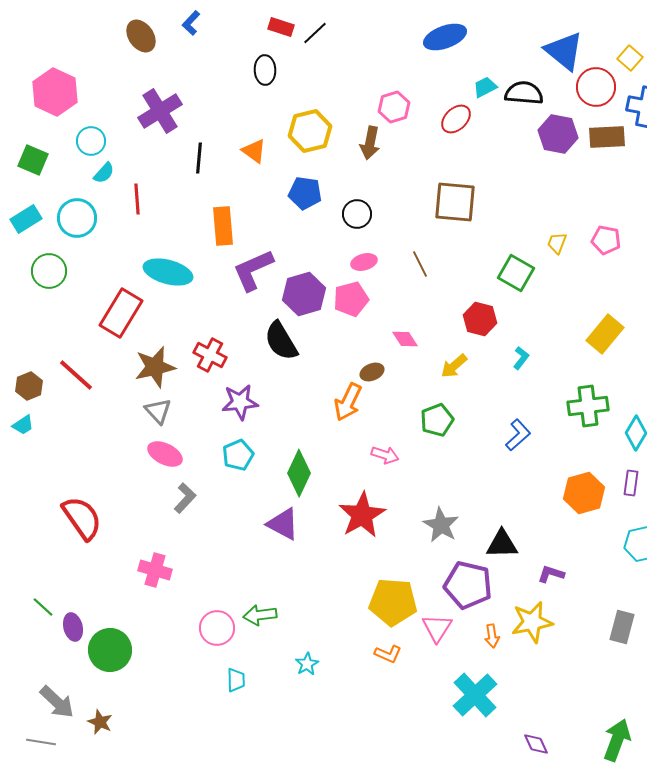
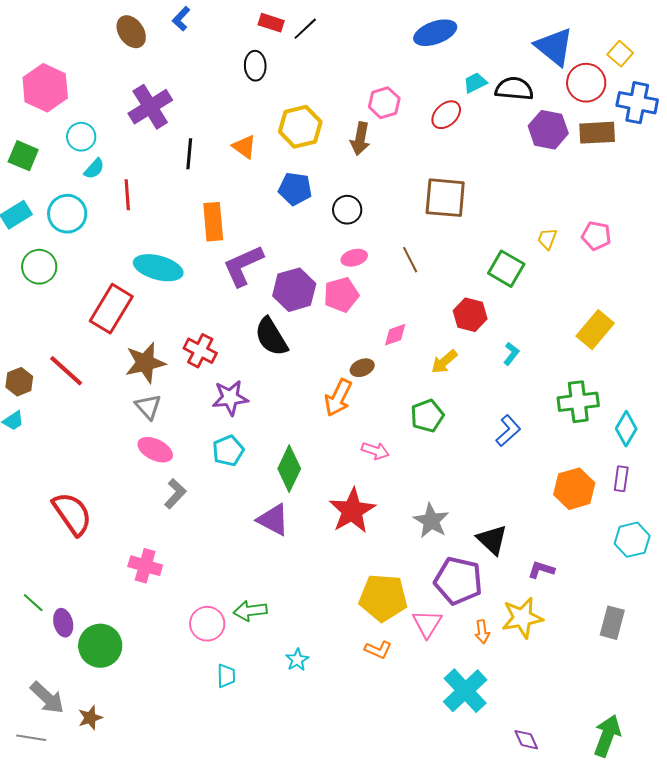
pink diamond: (405, 339) -> (395, 335), turned -76
black triangle: (502, 544) -> (492, 540), turned 44
brown star: (100, 722) -> (90, 718), turned 30

